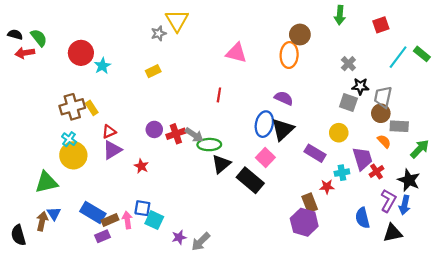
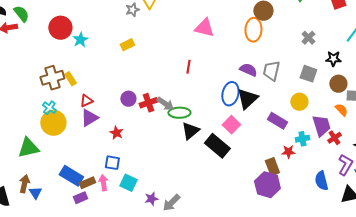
black star: (360, 86) -> (333, 59), moved
gray trapezoid: (383, 97) -> (271, 71), moved
blue square: (142, 208) -> (112, 163), moved
blue triangle: (54, 214) -> (35, 193), moved

